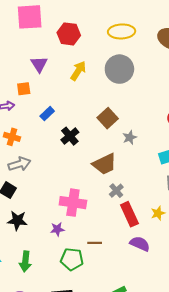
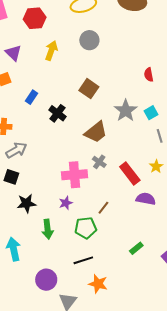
gray circle: (119, 69) -> (89, 40), size x0.7
gray star: (130, 137) -> (126, 111), moved, size x1.6
gray cross: (116, 191) -> (99, 162), moved
brown line: (95, 243) -> (103, 208), turned -40
green arrow: (25, 261) -> (48, 229), moved

